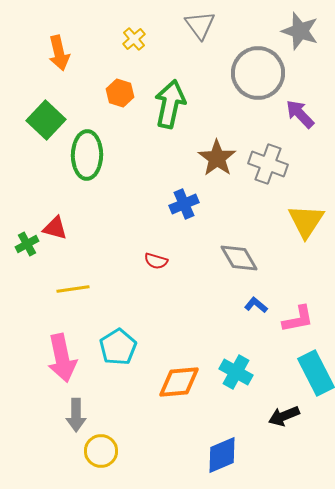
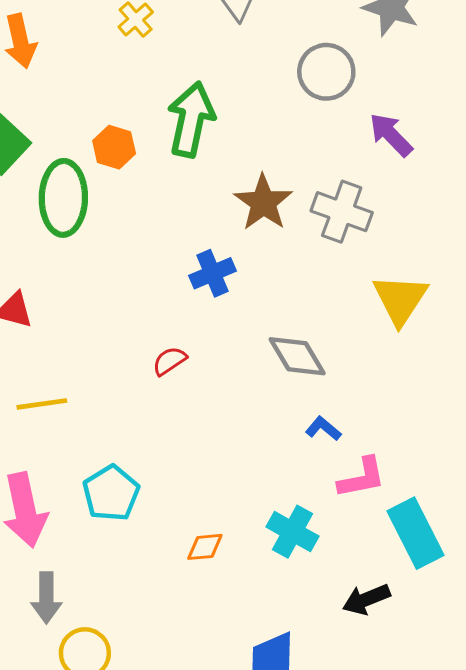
gray circle: (258, 73) -> (326, 72), size x0.7
orange hexagon: (120, 93) -> (114, 147), moved
red semicircle: (156, 261) -> (169, 361), turned 130
pink L-shape: (298, 319) -> (362, 478), moved
orange diamond: (179, 382) -> (205, 547), size x0.6

